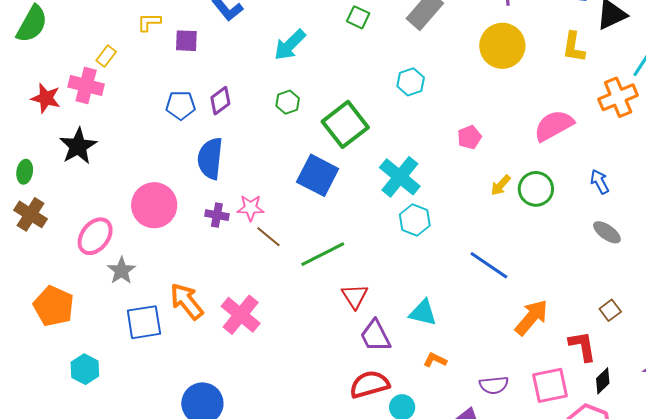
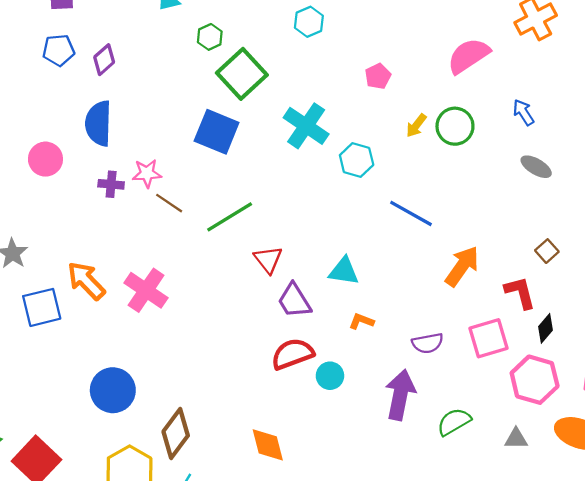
green hexagon: (288, 102) -> (210, 37), moved
blue pentagon: (181, 105) -> (59, 50), moved
pink circle: (154, 205) -> (45, 159), moved, size x0.7
cyan hexagon: (415, 220) -> (357, 160), moved

